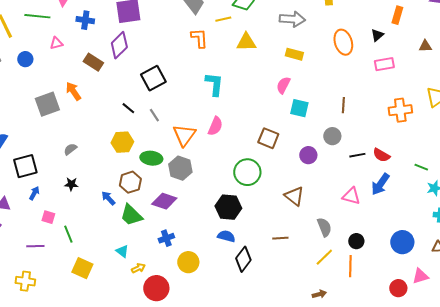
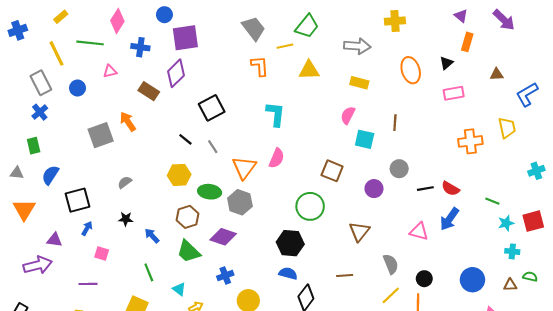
brown line: (343, 105) -> (395, 123), moved
brown triangle: (294, 196) -> (359, 232), turned 30
blue arrow: (108, 198) -> (152, 236), moved
green line: (68, 234) -> (149, 272), moved

